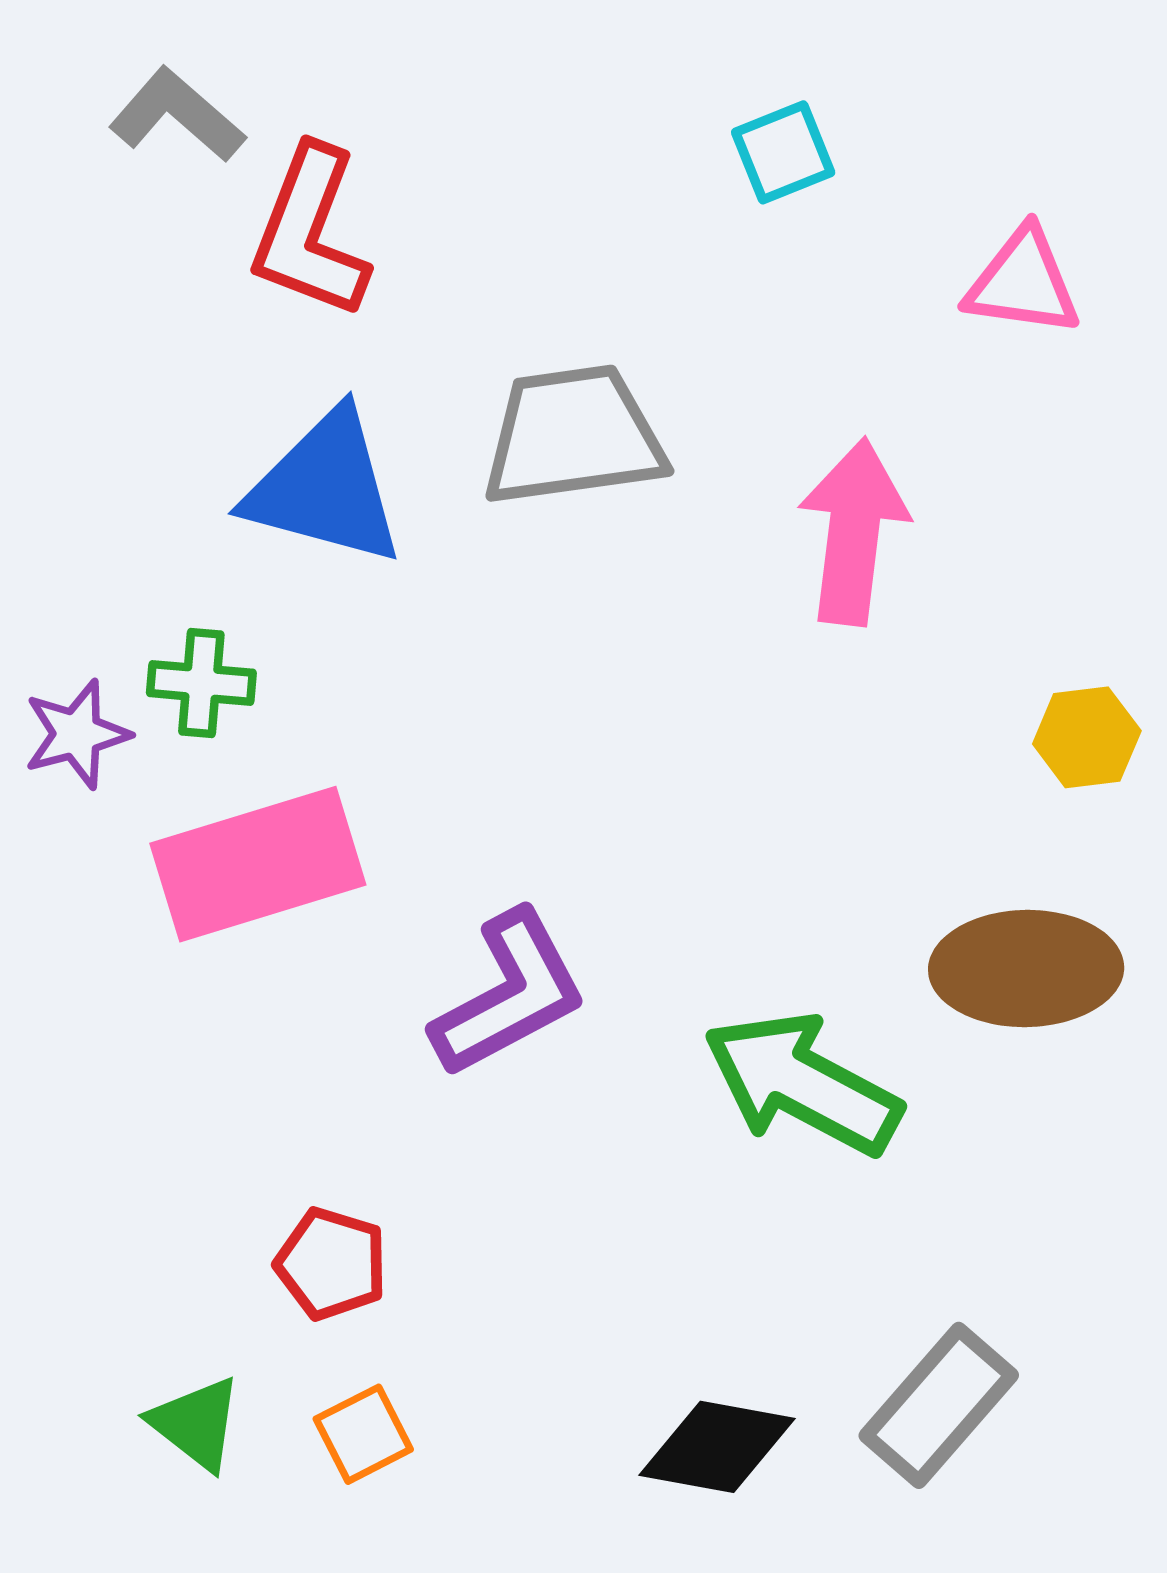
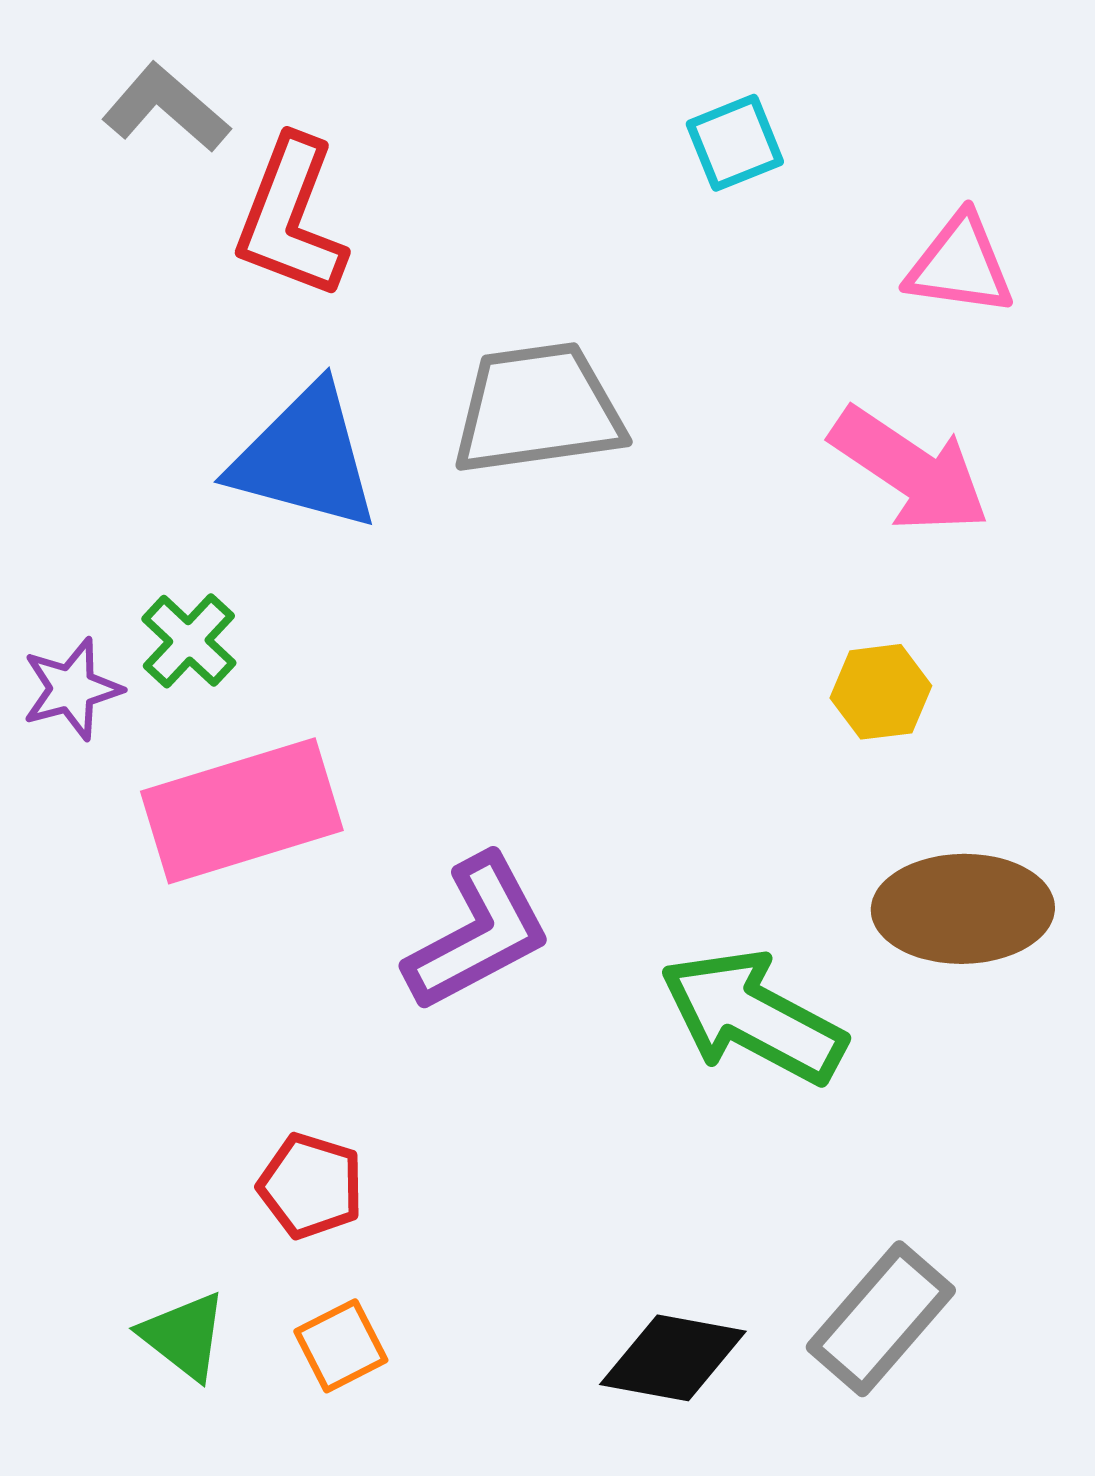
pink arrow: (853, 532) -> (910, 470), moved, turned 117
green cross: (201, 683) -> (189, 641), turned 38
yellow hexagon: (1087, 737) -> (881, 692), moved

